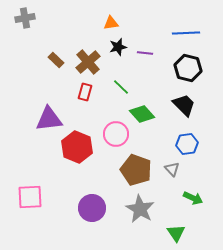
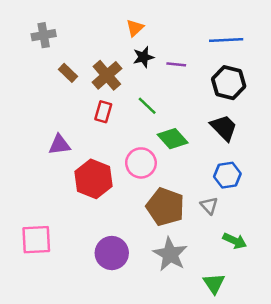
gray cross: (25, 18) -> (44, 35), moved
orange triangle: (111, 23) -> (135, 28), turned -35
purple triangle: (49, 119) -> (59, 145), size x0.7

